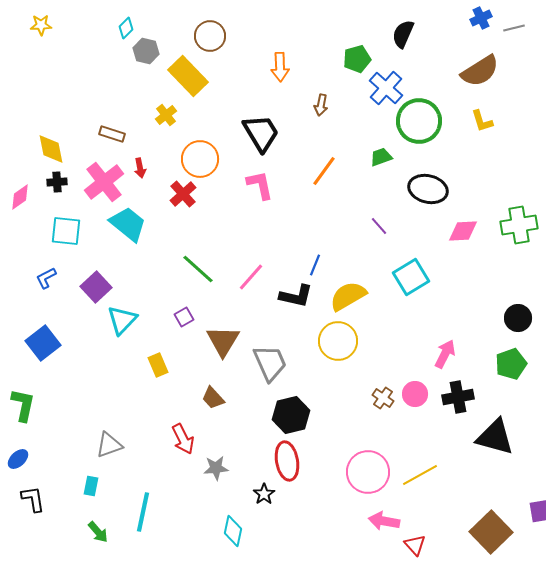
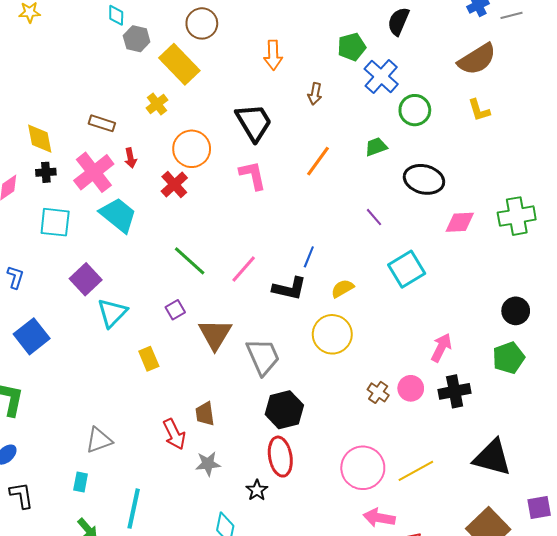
cyan diamond: (126, 28) -> (116, 15), turned -45
green circle: (419, 121) -> (415, 110), size x0.7
blue L-shape: (46, 278) -> (15, 277), moved, turned 135
yellow semicircle: (348, 296) -> (342, 288), size x0.6
brown trapezoid: (213, 398) -> (205, 414), moved, turned 35
black triangle: (495, 437) -> (492, 458), moved

